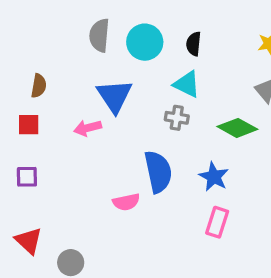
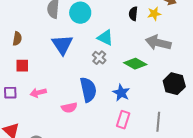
black semicircle: (194, 44) -> (133, 14), moved
gray cross: (177, 118) -> (99, 58), turned 32
red square: (29, 125) -> (22, 66), moved
pink arrow: (88, 128) -> (38, 93), moved

